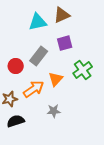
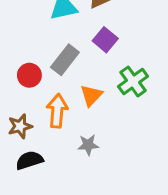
purple square: (65, 43) -> (105, 40), turned -35
orange arrow: (34, 89) -> (57, 111), turned -50

